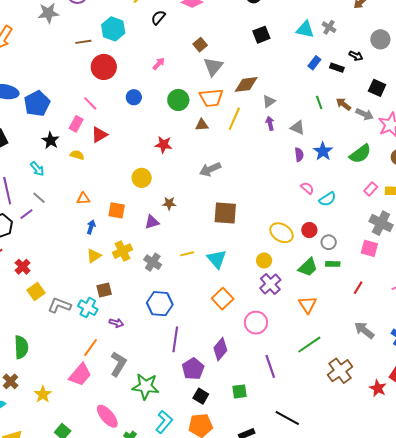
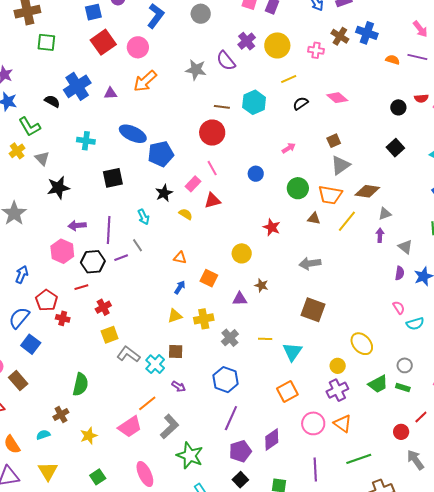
black square: (261, 35) -> (395, 148), turned -36
red circle: (104, 67) -> (212, 133), moved
red circle: (309, 230) -> (401, 432), moved
orange triangle: (307, 305) -> (343, 424), moved, turned -36

